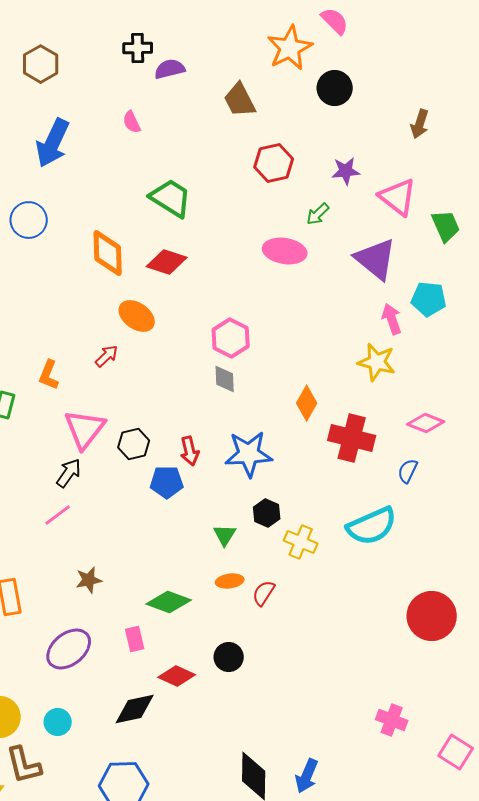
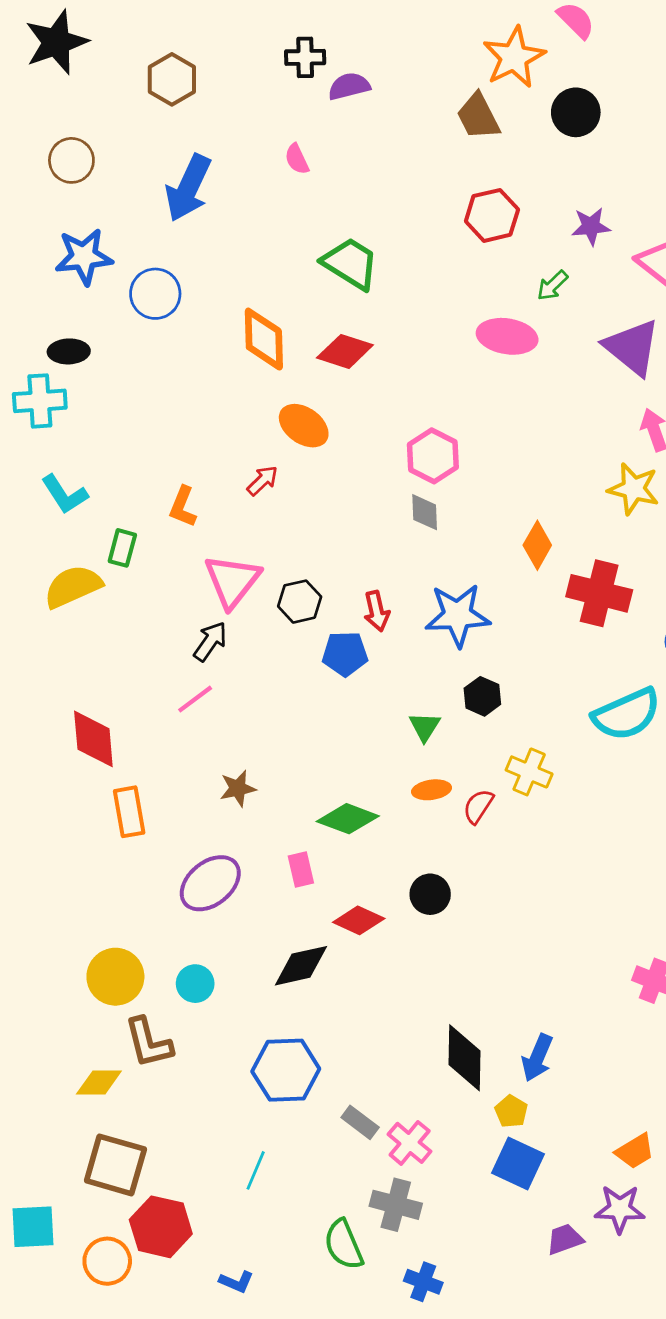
brown trapezoid: (240, 100) -> (478, 116), moved
yellow cross: (301, 542) -> (529, 772), moved

